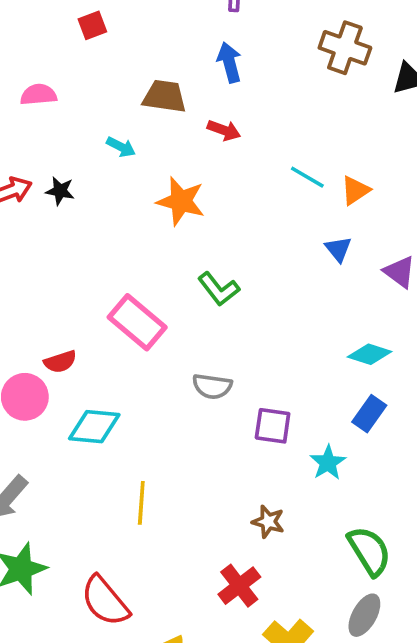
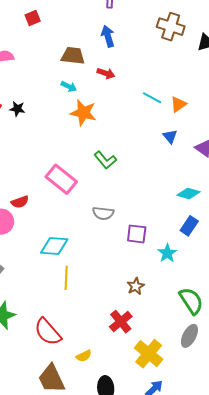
cyan arrow: (121, 147) -> (69, 86), moved
cyan diamond: (94, 427) -> (54, 246), moved
brown star: (268, 522) -> (136, 286), turned 30

